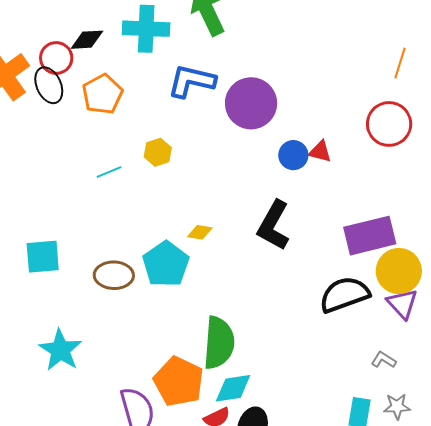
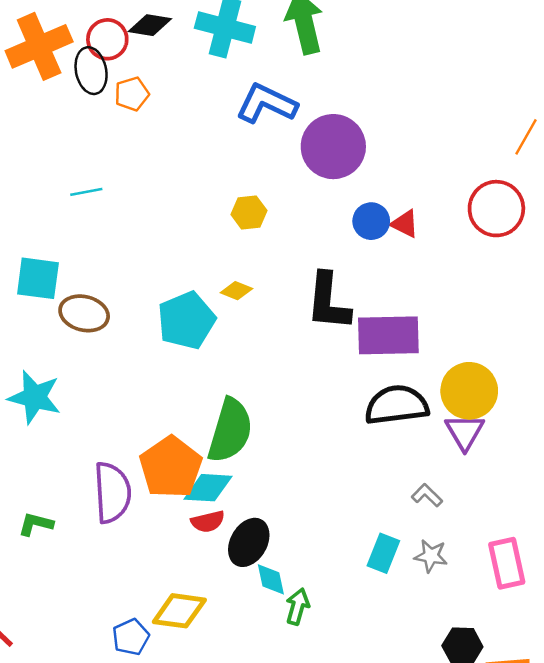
orange pentagon: (102, 94) -> (132, 94), moved, size x0.7
yellow hexagon: (158, 152) -> (249, 213), moved
cyan line: (109, 172) -> (86, 192), moved
black L-shape: (274, 225) -> (328, 302), turned -36
purple rectangle: (370, 236) -> (388, 335), moved
brown ellipse: (114, 275) -> (84, 313), moved
cyan star: (60, 350) -> (35, 397), turned -30
cyan diamond: (233, 388) -> (208, 488), moved

